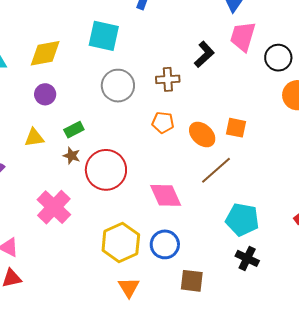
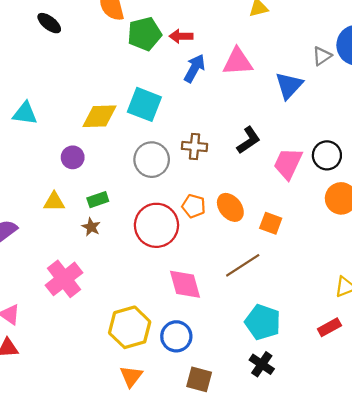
pink trapezoid: (243, 36) -> (288, 164), moved
yellow diamond: (45, 53) -> (100, 116), moved
brown cross: (168, 79) -> (195, 146), moved
orange ellipse: (202, 134) -> (230, 207), moved
red circle: (106, 170) -> (156, 225), moved

